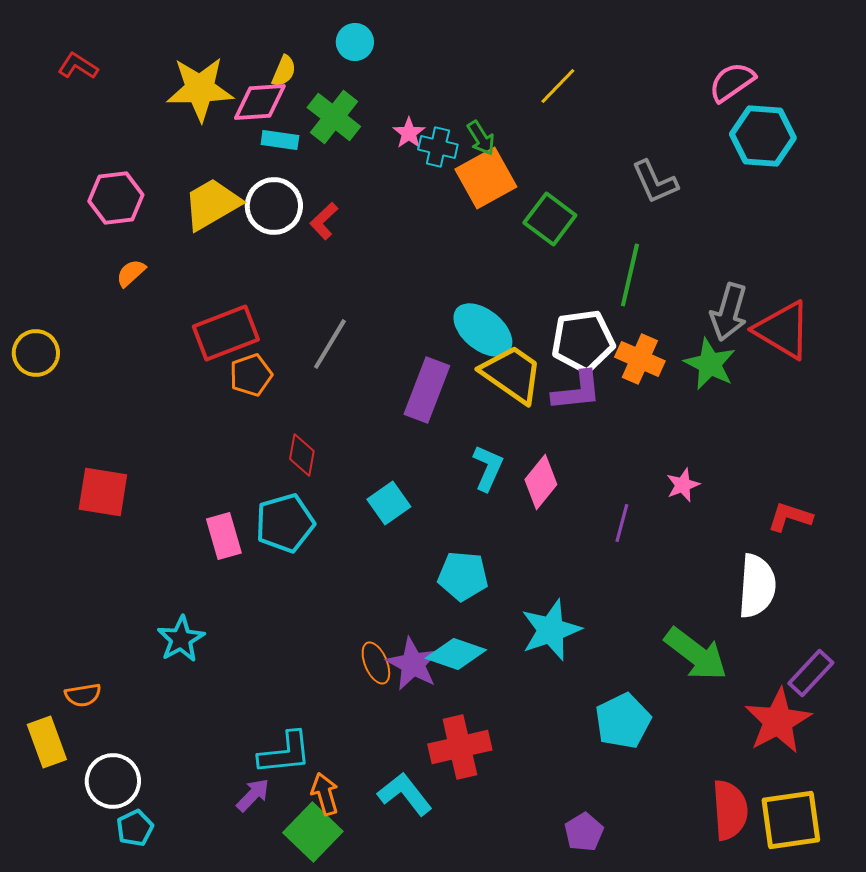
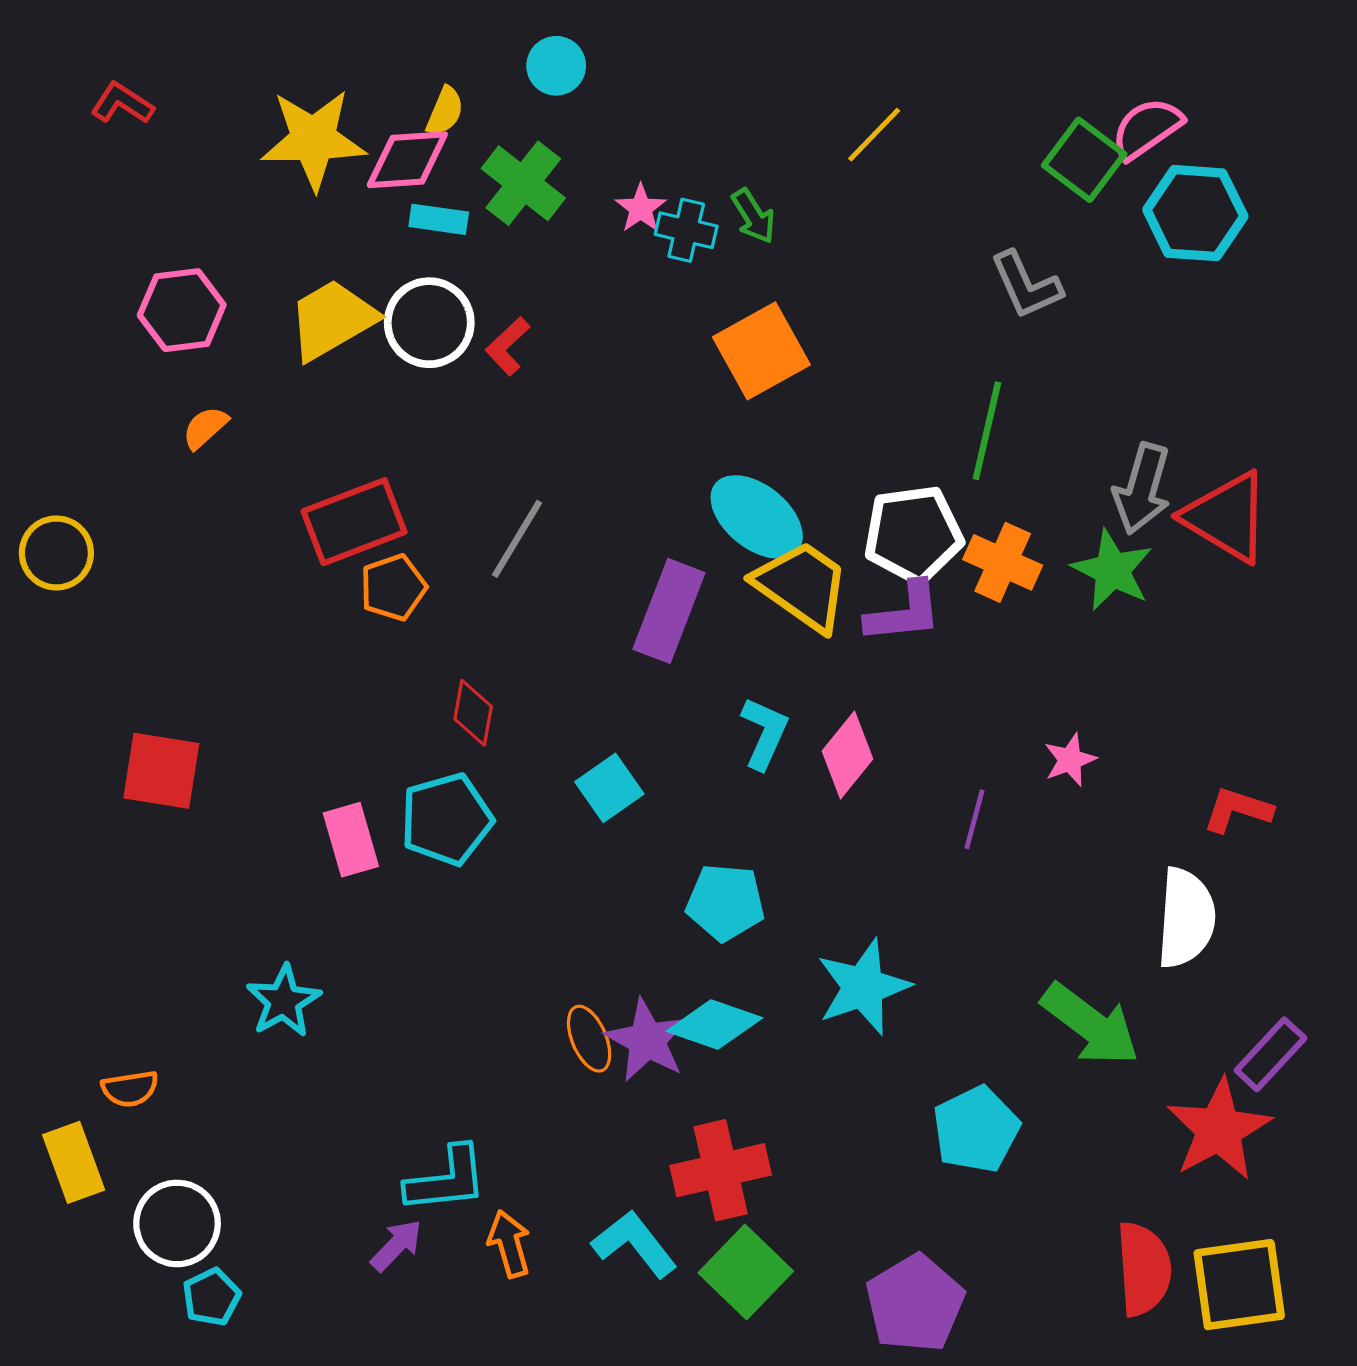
orange square: (486, 178) -> (761, 351), moved
green square: (550, 219) -> (1084, 160), moved
green square: (313, 832) -> (746, 1272), moved
purple pentagon: (584, 832) -> (915, 1303), size x1.6

